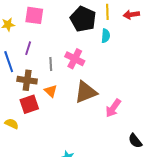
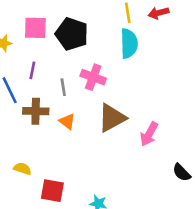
black pentagon: (83, 19) -> (72, 34), moved
cyan semicircle: (106, 36) -> (129, 43), size x1.6
red square: (29, 104) -> (52, 191), moved, turned 36

